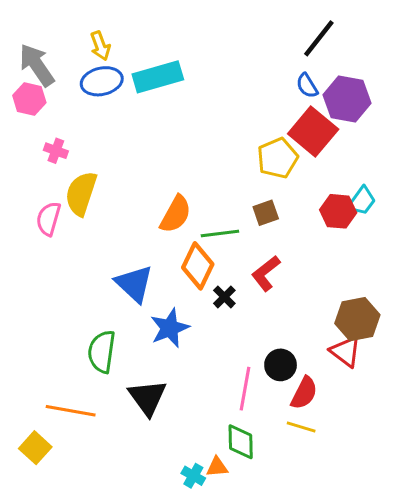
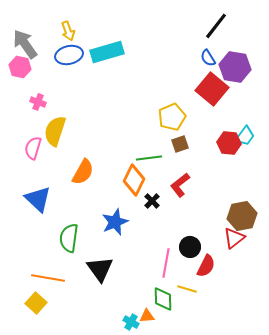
yellow pentagon: (278, 158) -> (172, 117), moved
orange semicircle: (176, 214) -> (83, 172), moved
blue triangle: (134, 284) -> (38, 199), moved
red triangle: (346, 352) -> (234, 238), turned 45
yellow line: (301, 427) -> (187, 289), moved
yellow square: (35, 448) -> (36, 303), moved

